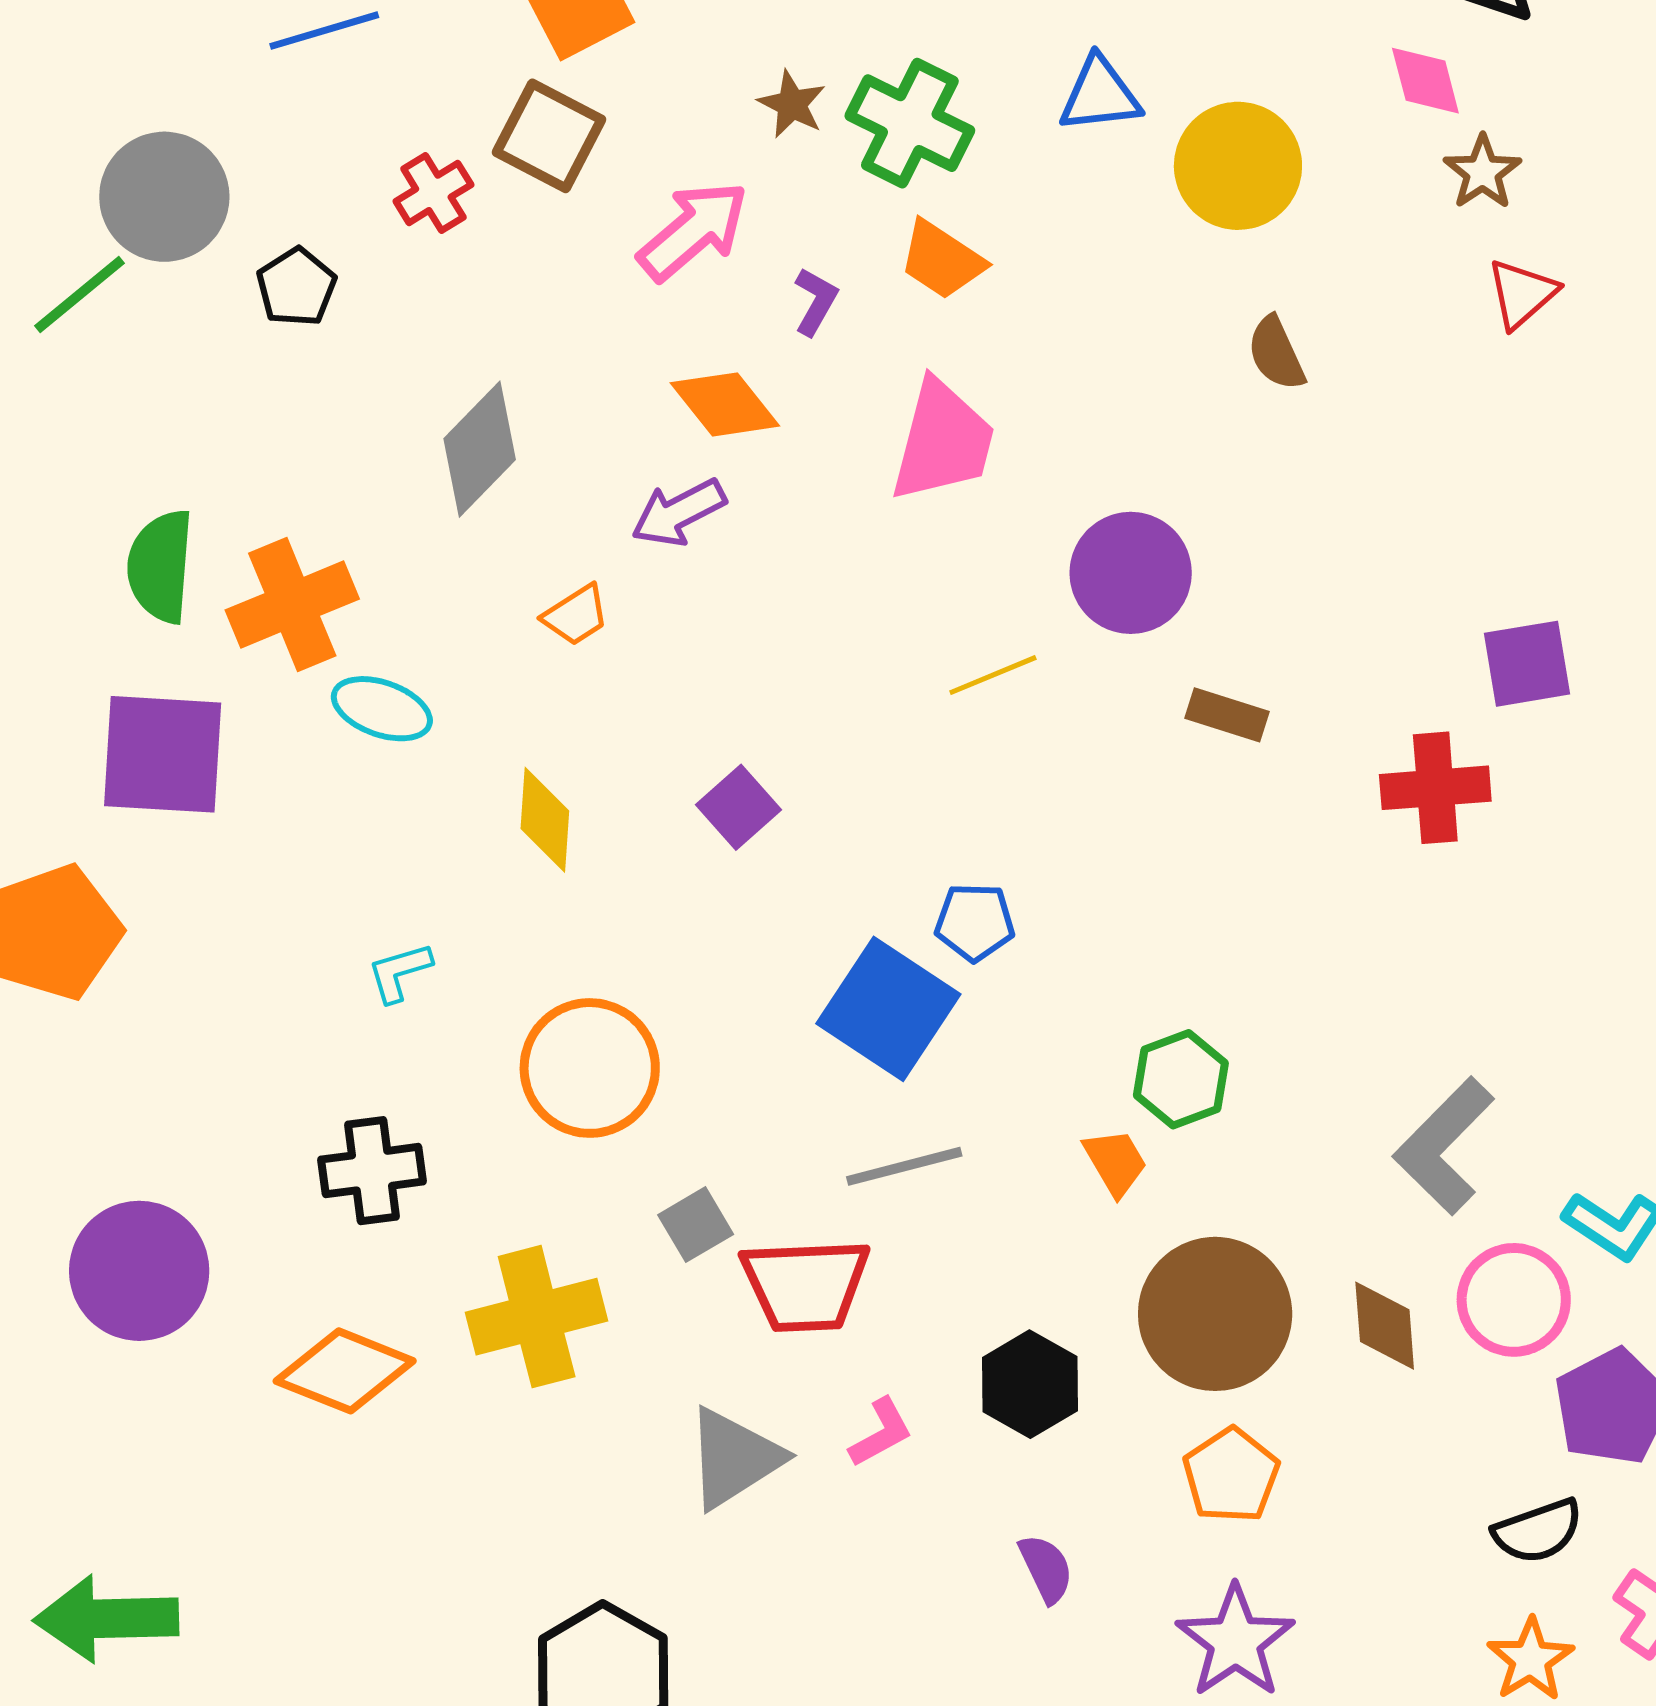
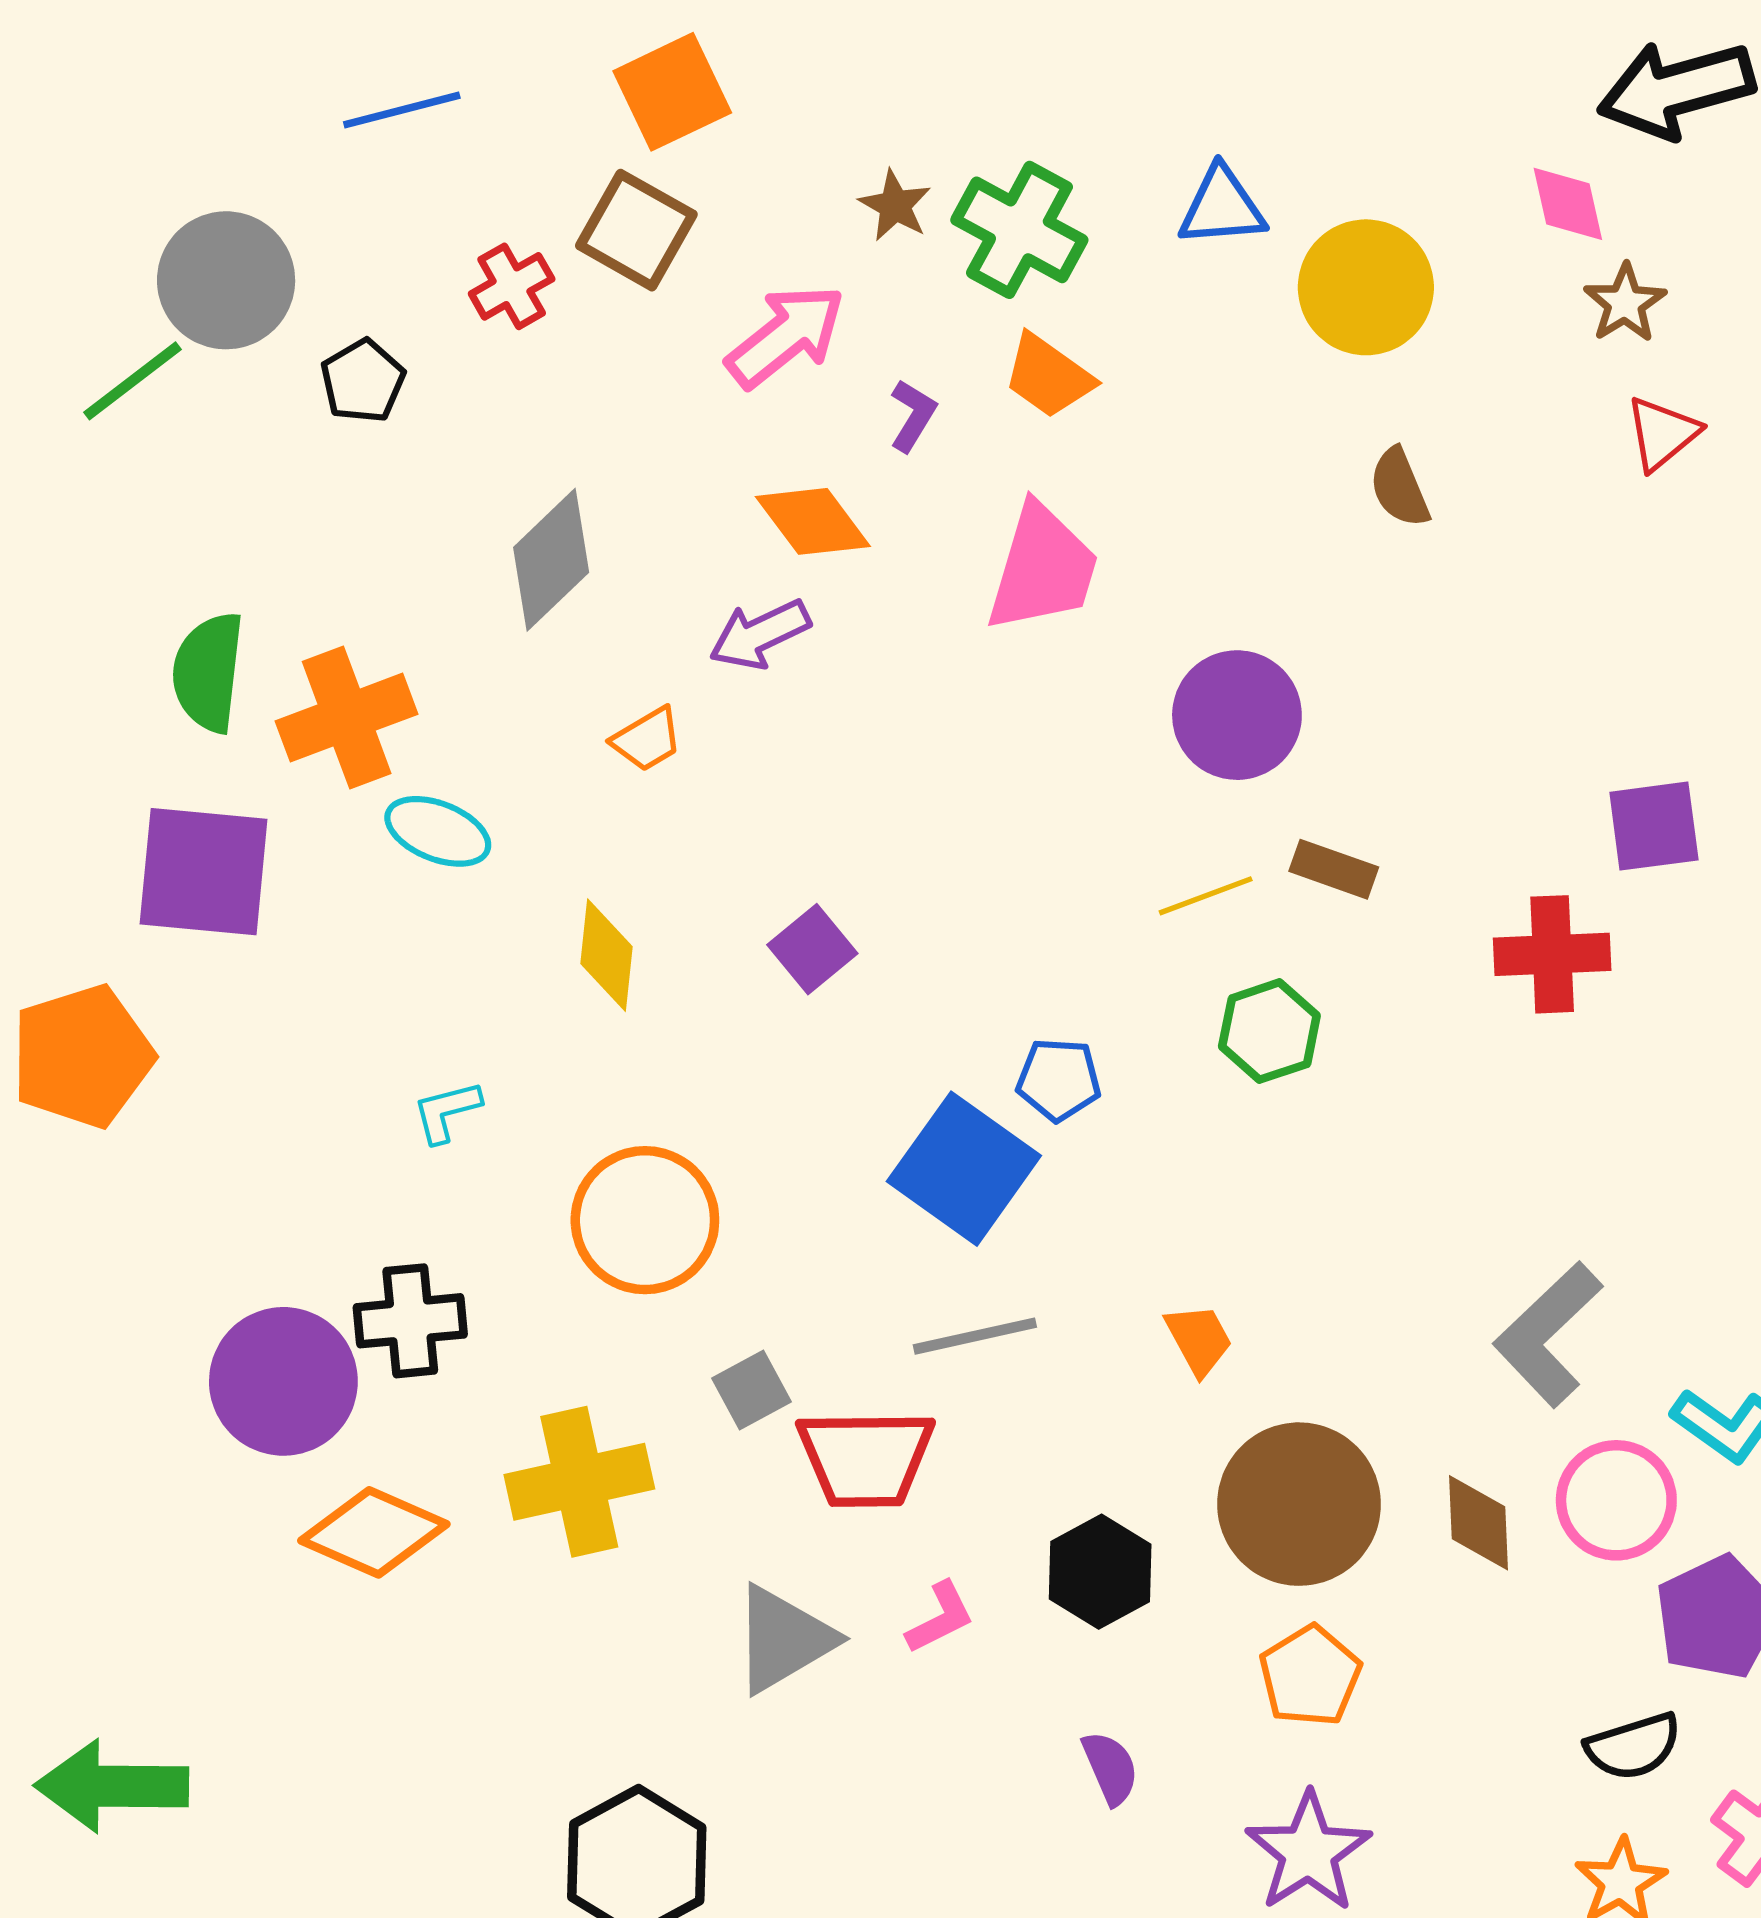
yellow line: (993, 675) -> (1206, 896), moved
green hexagon: (1181, 1079) -> (1269, 1031), moved
purple circle: (139, 1271) -> (283, 1381), moved

